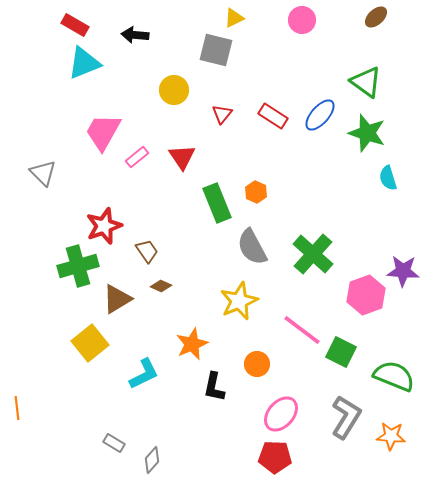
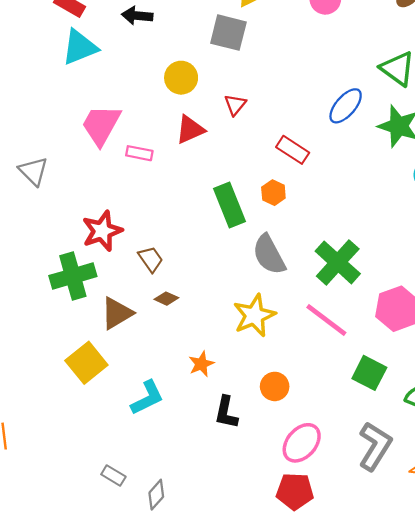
red rectangle: (273, 116) -> (293, 150), moved
pink rectangle: (137, 157) -> (139, 153), turned 50
red triangle: (182, 157) -> (190, 130), moved, turned 40
pink line: (302, 330) -> (326, 320), moved
orange star: (192, 344) -> (201, 364), size x0.7

